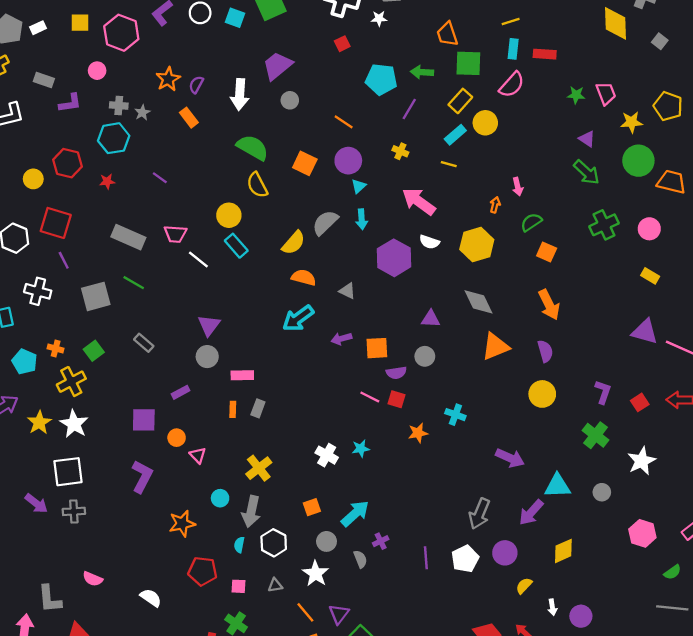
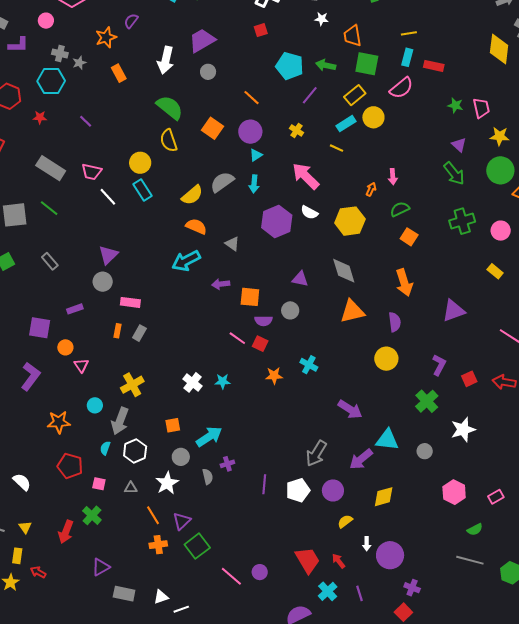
white star: (379, 18) -> (322, 19), moved
purple semicircle: (196, 85) -> (131, 21), moved
purple triangle: (645, 332) -> (453, 311), moved, turned -45
purple circle: (581, 616) -> (390, 555), size x1.4

